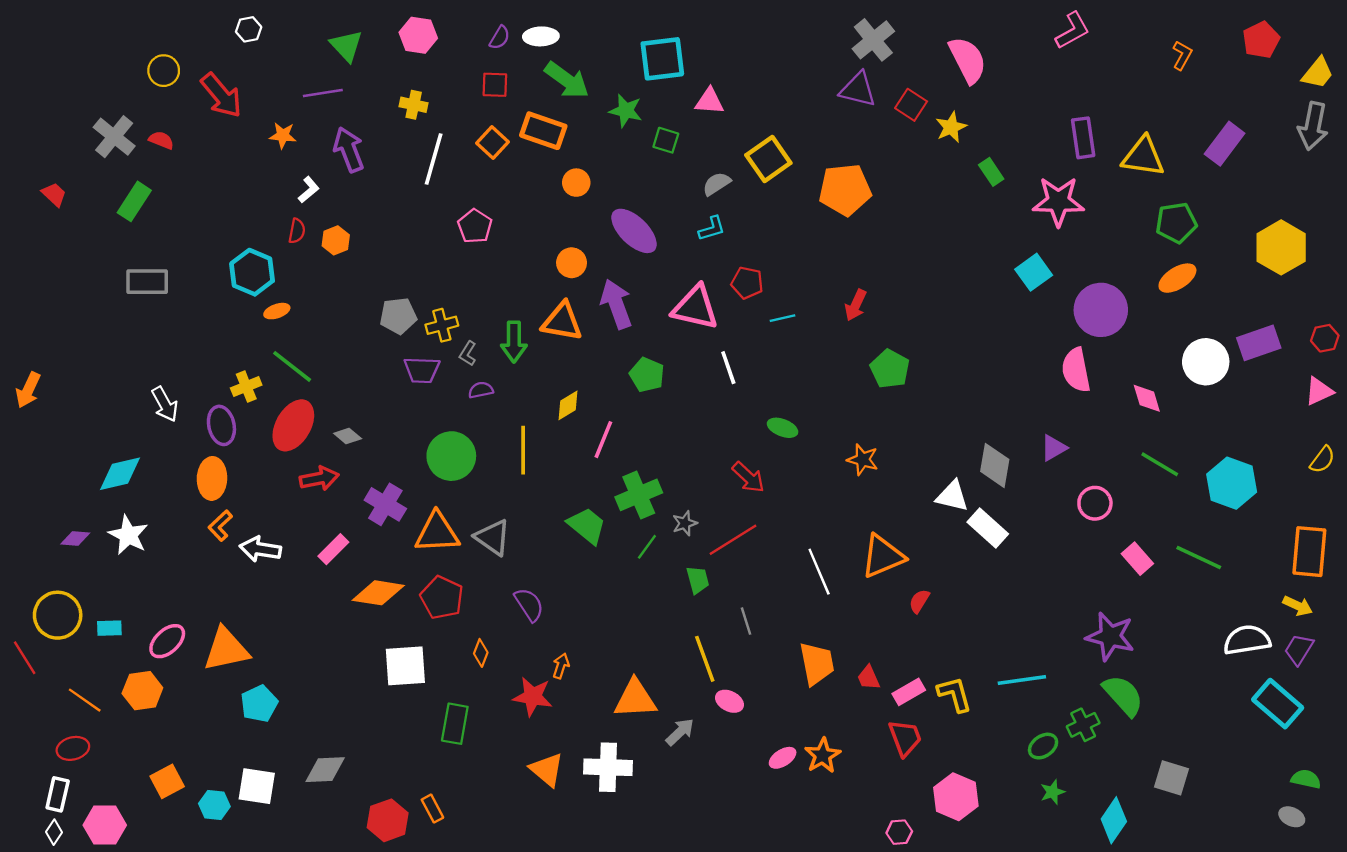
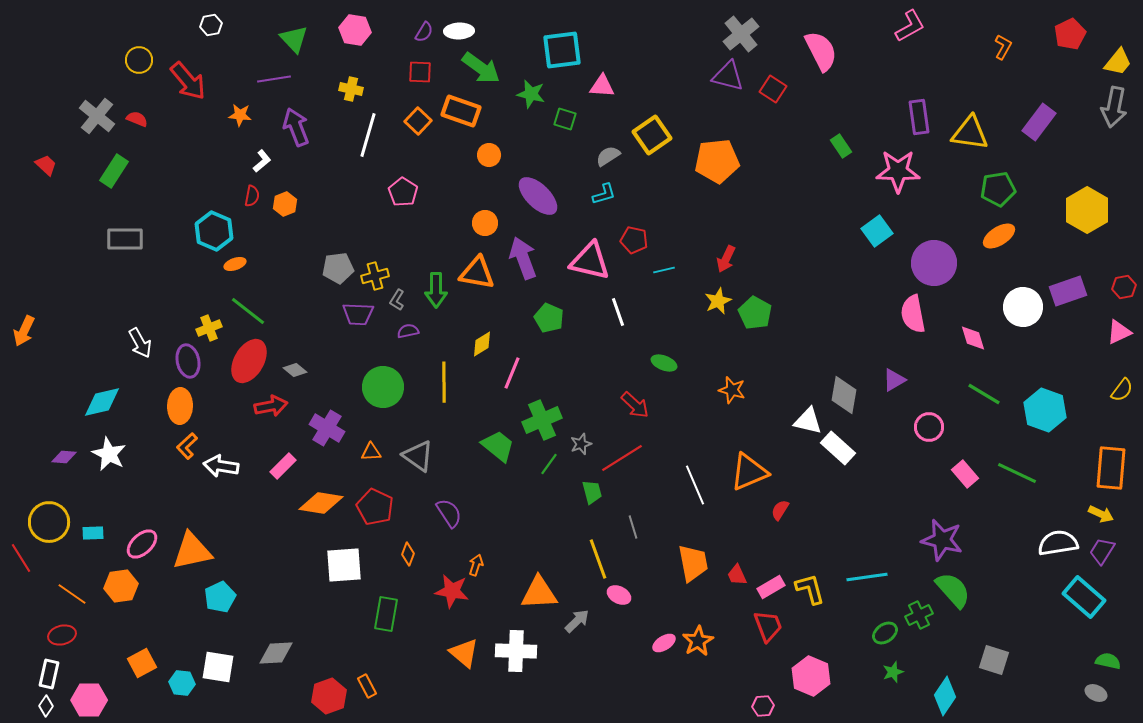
yellow star: (951, 127) -> (718, 301), moved
orange triangle: (437, 533) -> (371, 452), size x0.5

